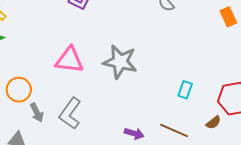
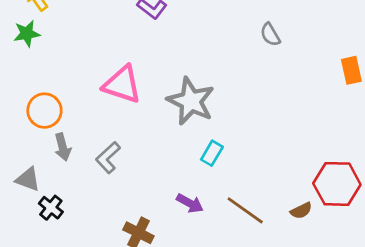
cyan rectangle: (185, 90) -> (212, 153), moved
gray L-shape: (70, 113) -> (108, 158), size x0.7

